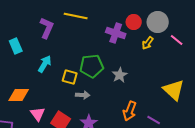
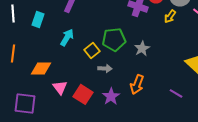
cyan rectangle: (16, 46) -> (38, 19), turned 42
yellow square: (70, 77) -> (92, 50), turned 35
orange arrow: (130, 111) -> (137, 84), moved

